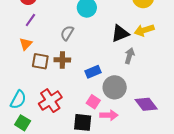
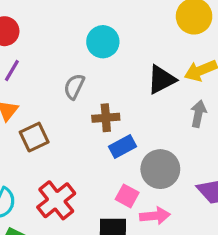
gray arrow: (129, 56) -> (198, 114), moved
brown cross: (62, 60) -> (106, 118), moved
brown square: (40, 61) -> (34, 137), turned -30

